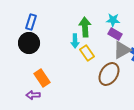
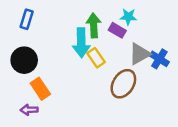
purple rectangle: (115, 34) -> (117, 30), moved
cyan arrow: (75, 41) -> (81, 43), size x1.6
black circle: (29, 43) -> (24, 60), moved

